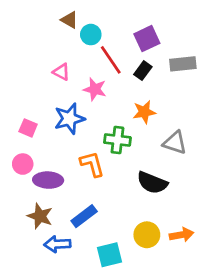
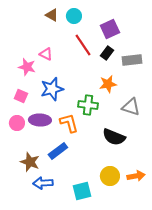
cyan circle: (91, 35) -> (74, 16), moved
gray rectangle: (183, 64) -> (132, 60), moved
pink star: (95, 89) -> (27, 67), moved
purple ellipse: (48, 180) -> (40, 120), moved
blue rectangle: (84, 216) -> (58, 151), moved

